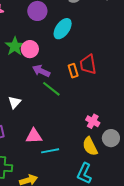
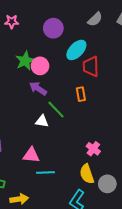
red trapezoid: (88, 64) -> (91, 66), moved
purple arrow: (41, 71) -> (38, 88), moved
white triangle: (14, 102) -> (42, 121), moved, turned 48
gray circle: (111, 138) -> (107, 184), moved

